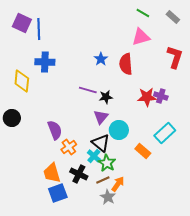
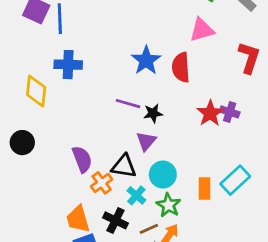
blue star: (101, 59) -> (146, 60), size x1.5
red star: (147, 97) -> (210, 113), turned -30
cyan circle: (119, 130) -> (163, 175), moved
cyan rectangle: (165, 133) -> (235, 180), moved
black triangle: (101, 143) -> (124, 166), moved, turned -30
orange rectangle: (143, 151) -> (205, 188), turned 49
green star: (107, 163) -> (168, 205), moved

